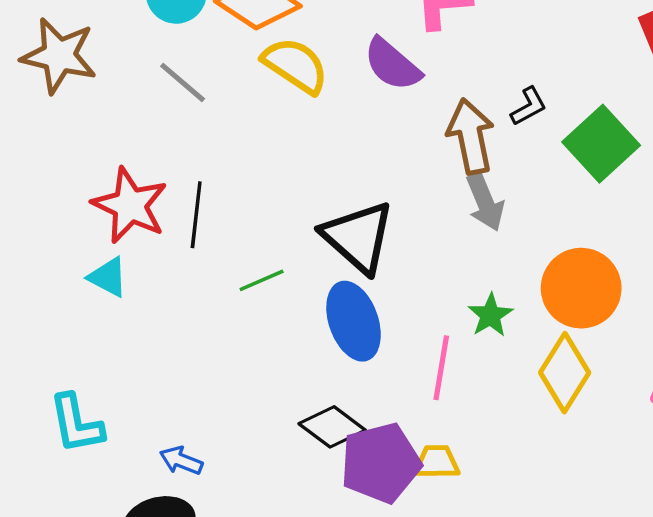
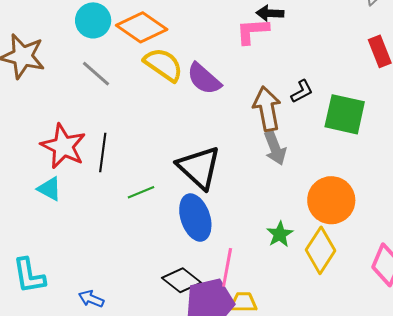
purple semicircle: (392, 64) -> (204, 79), moved
green square: (601, 144) -> (345, 114), turned -36
green star: (490, 315) -> (280, 234), moved
pink line: (441, 368) -> (227, 267), moved

